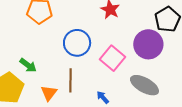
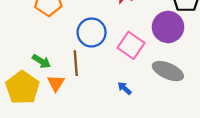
brown line: (71, 80) -> (76, 63), moved
orange triangle: (49, 93) -> (56, 83), moved

